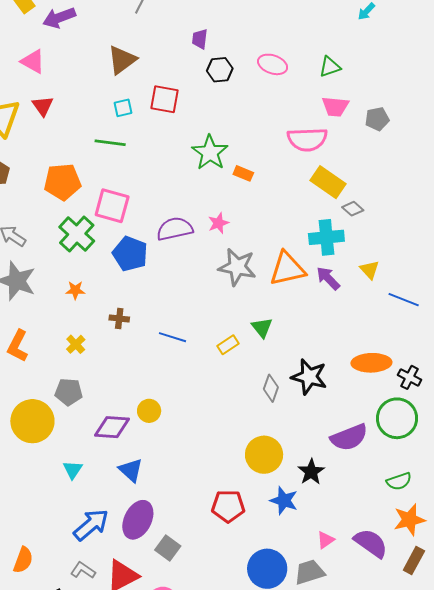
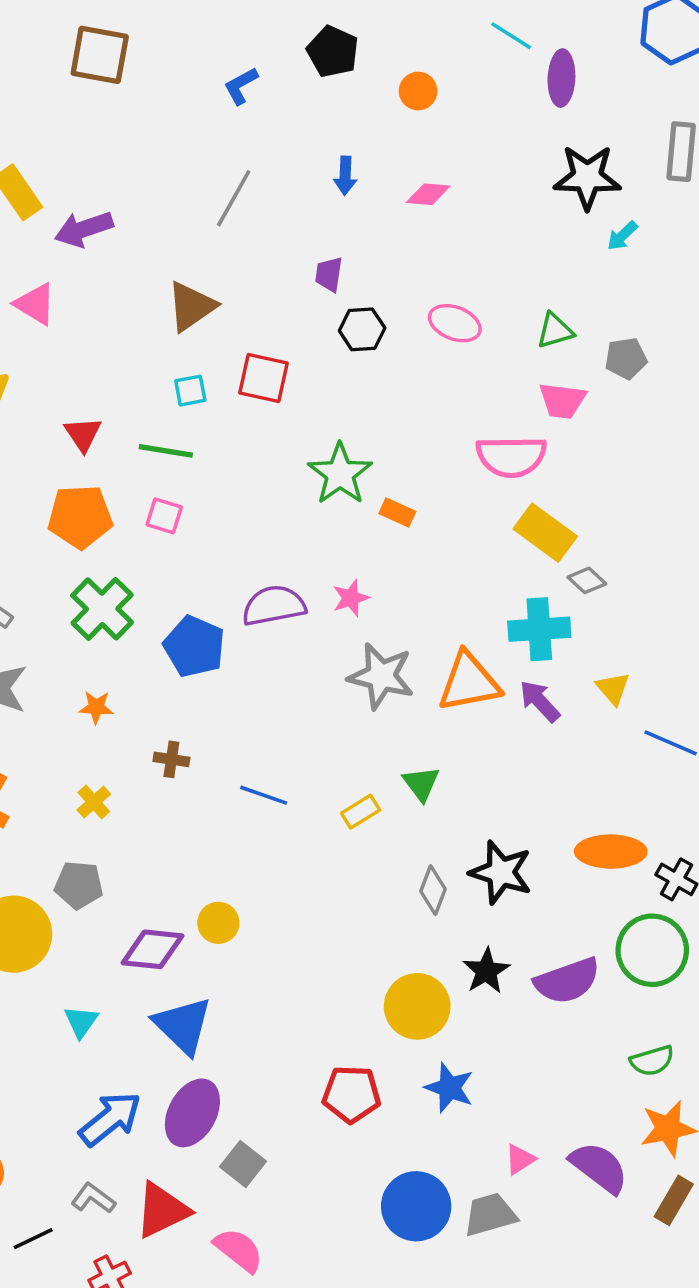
red triangle: (43, 106) -> (83, 434), moved
gray pentagon: (377, 119) -> (626, 358), moved
pink square: (112, 206) -> (164, 516), moved, size x0.6
blue triangle: (131, 470) -> (183, 1026), size x1.4
black star: (311, 472) -> (486, 971), moved

